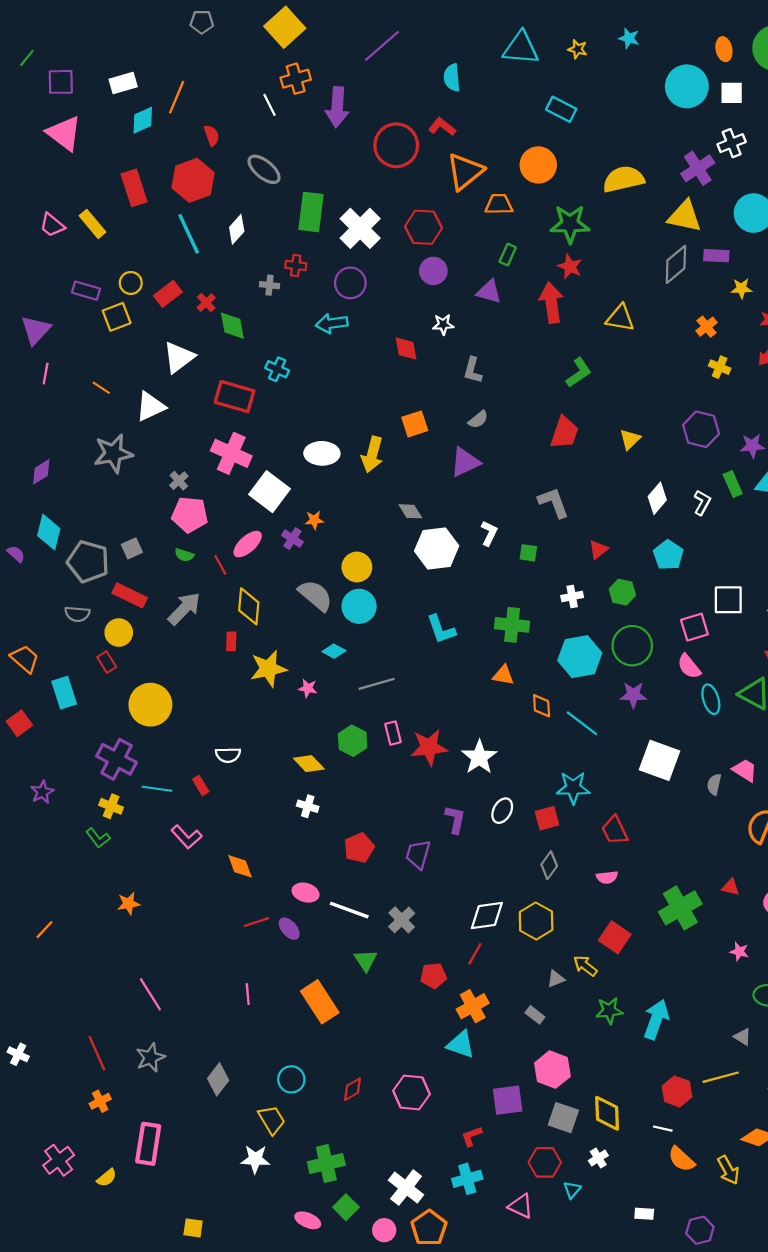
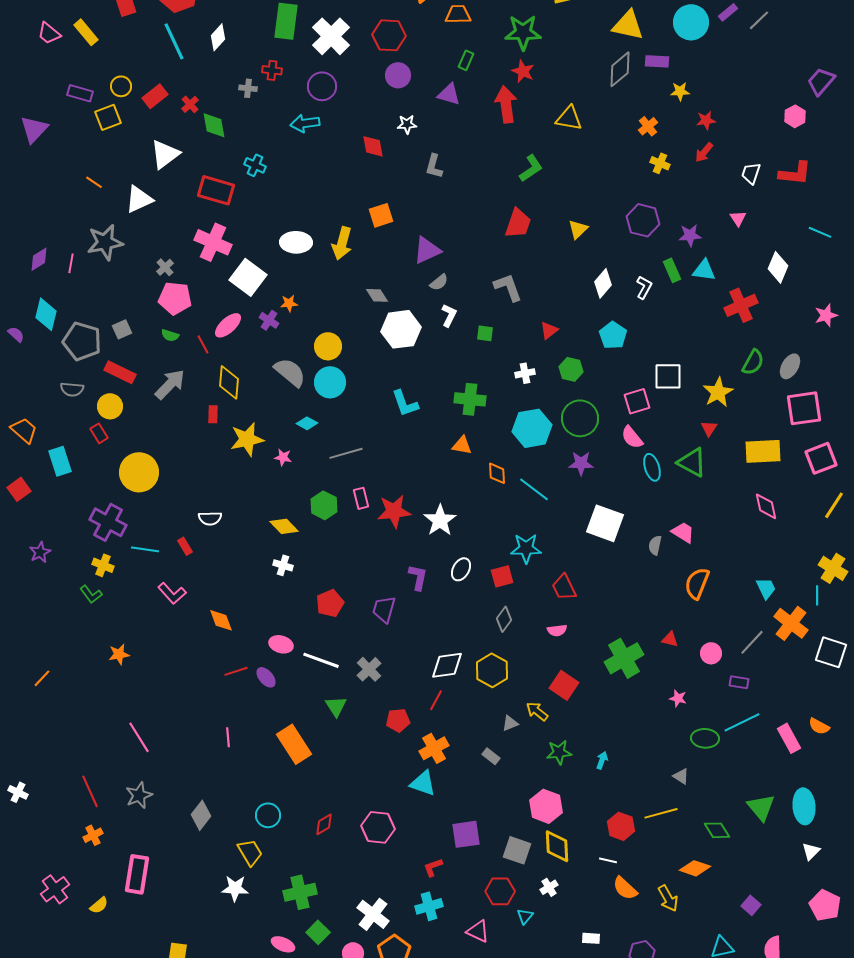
pink line: (46, 374) -> (71, 263), moved
gray semicircle: (478, 420) -> (439, 282), moved
cyan arrow: (656, 1019) -> (602, 760), size x0.5
pink hexagon: (552, 1070) -> (546, 806), moved

